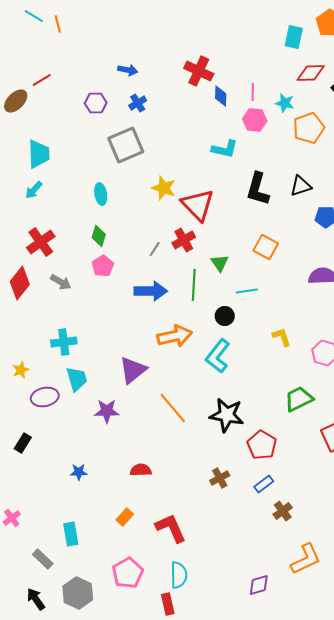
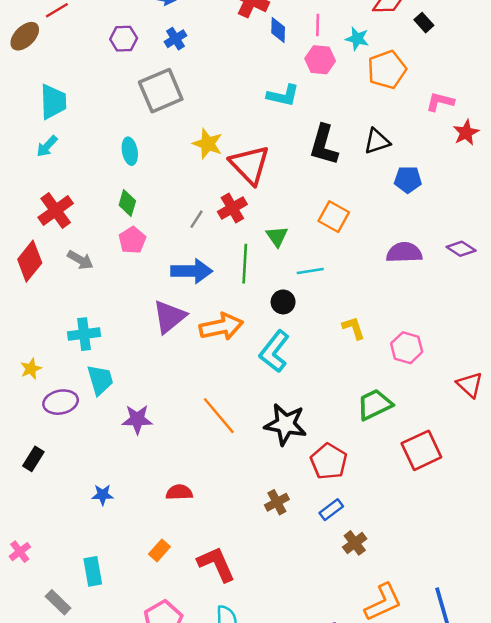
purple triangle: (133, 370) -> (169, 317), moved

